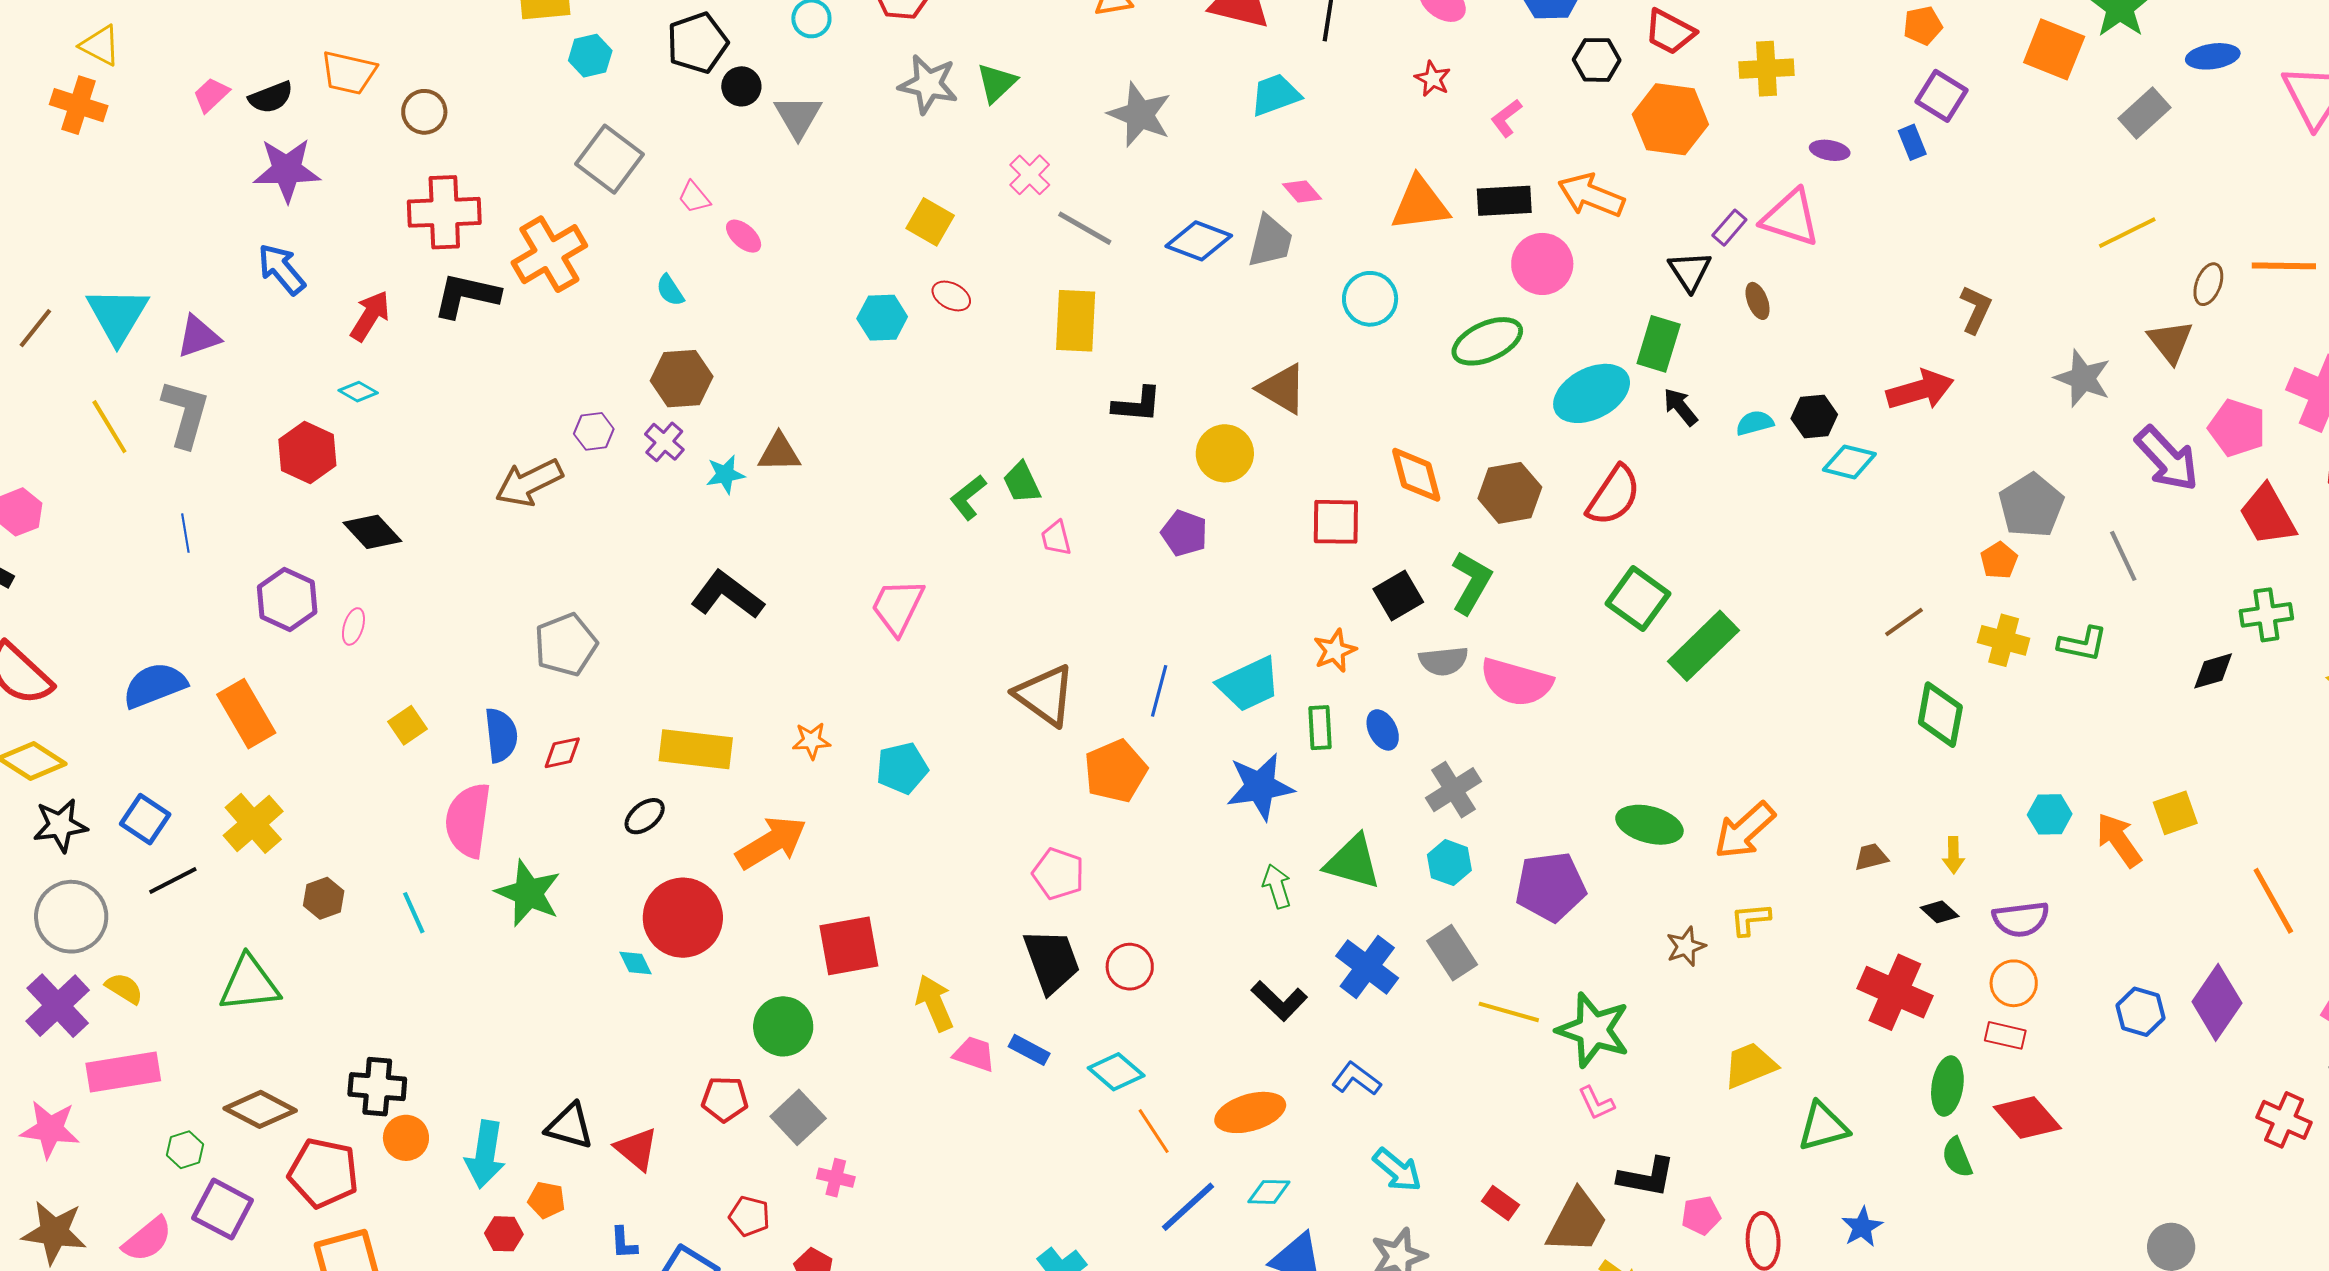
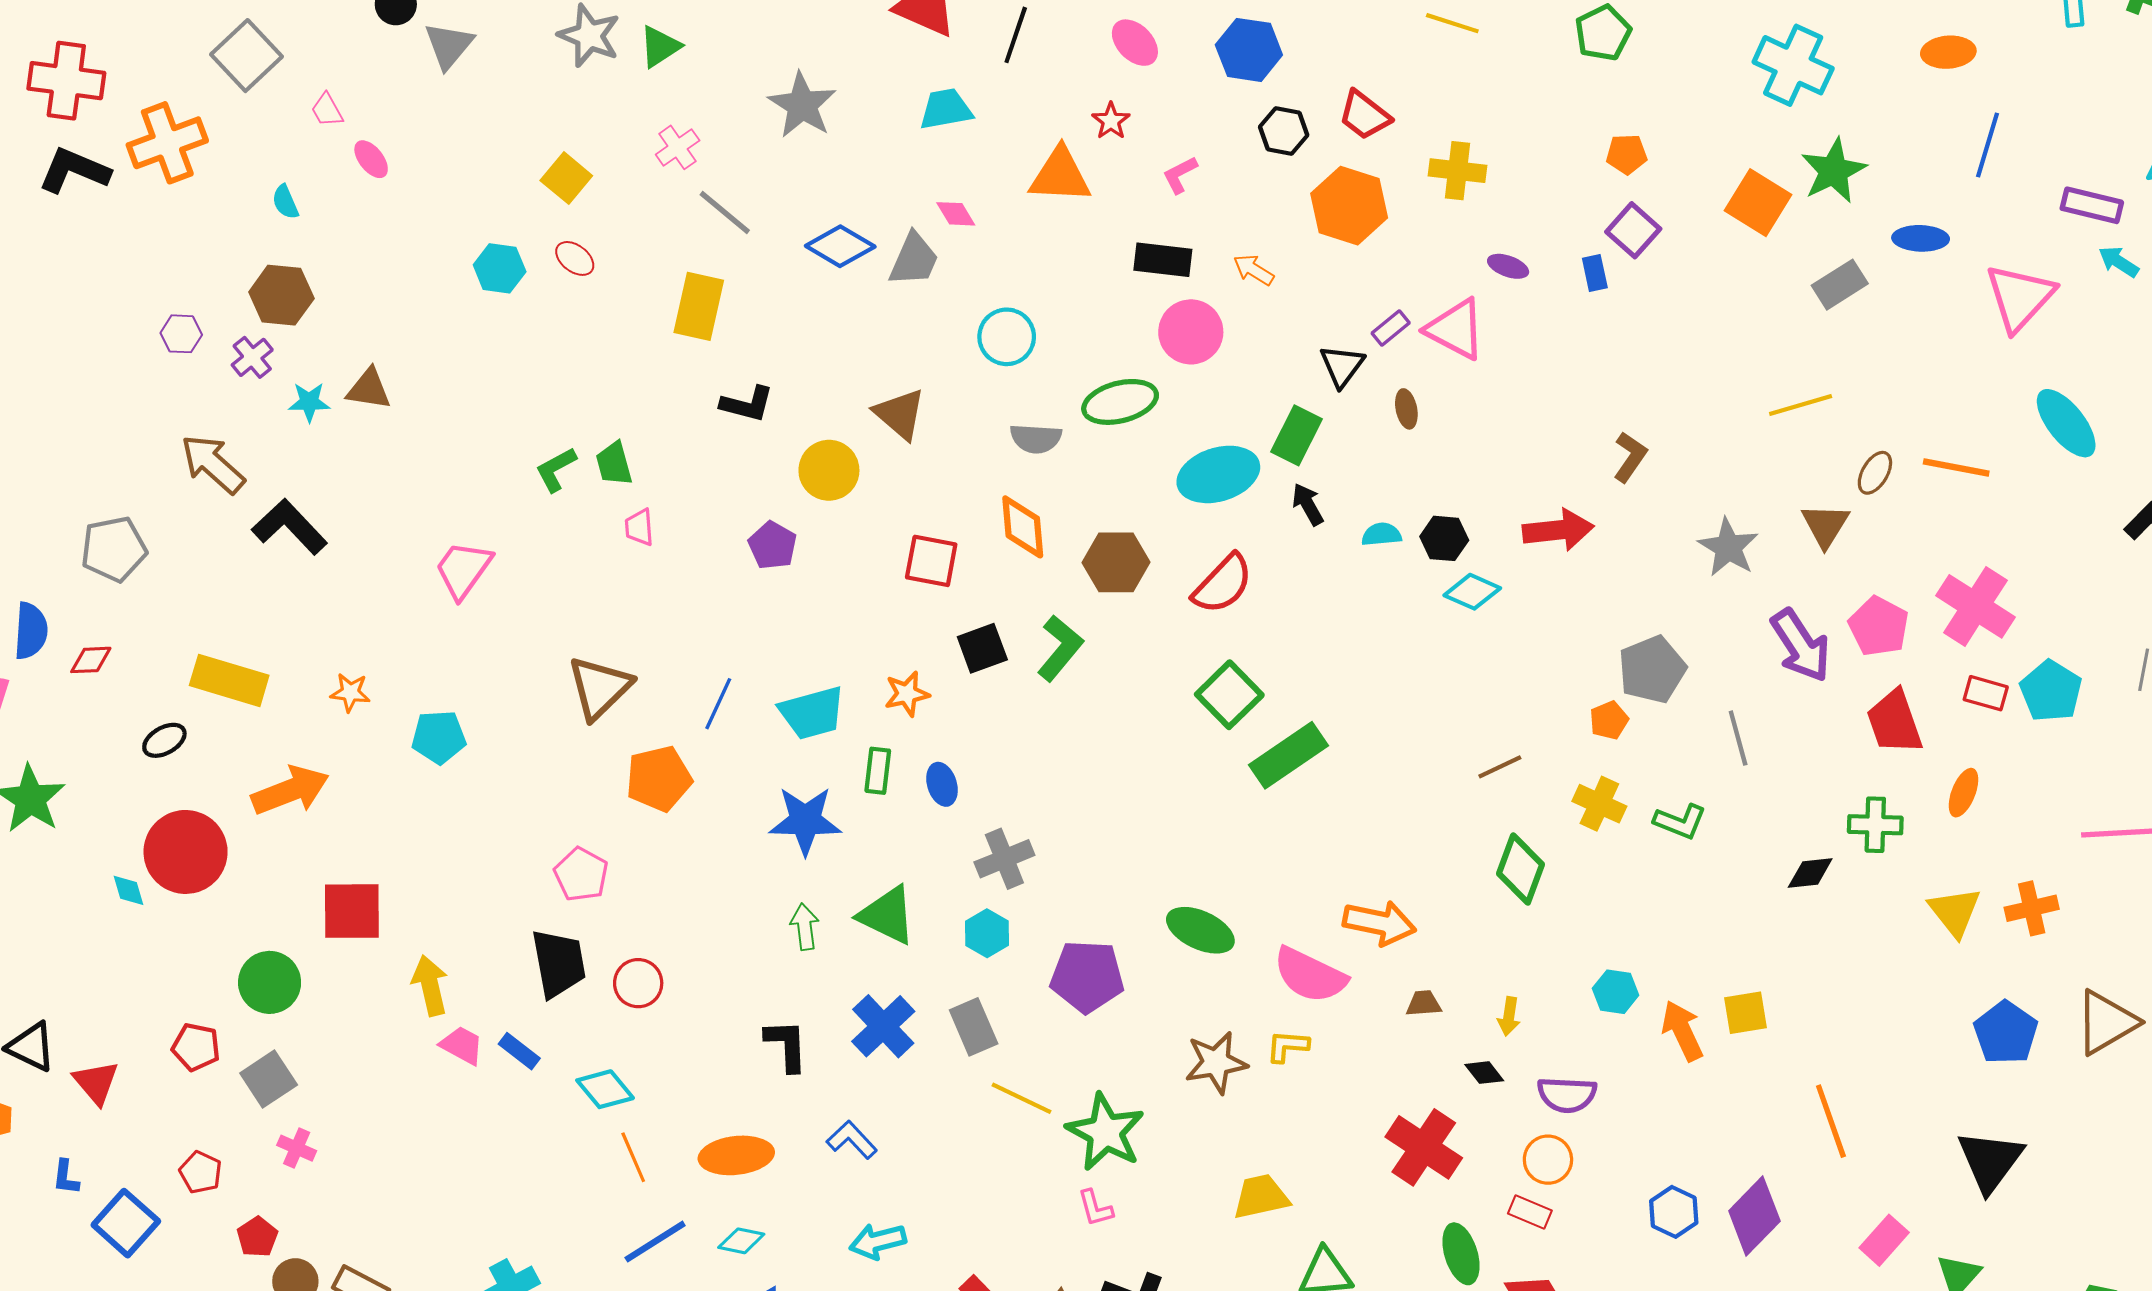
orange arrow: (1591, 195) -> (1254, 270), size x0.6
orange triangle: (1420, 204) -> (1060, 175), moved
brown arrow: (529, 483) -> (213, 464), moved, turned 58
gray semicircle: (1444, 661) -> (1036, 438), moved
pink semicircle: (1516, 682) -> (1310, 975), moved
brown triangle: (1045, 695) -> (600, 688), turned 30
orange arrow: (1745, 830) -> (1379, 923), moved, turned -136
brown star: (1686, 946) -> (1216, 1063), size x1.5
black L-shape: (1279, 1001) -> (786, 1045), turned -146
green ellipse: (1947, 1086) -> (1461, 1254), turned -36
cyan arrow: (1397, 1170) -> (878, 1241), turned 116

